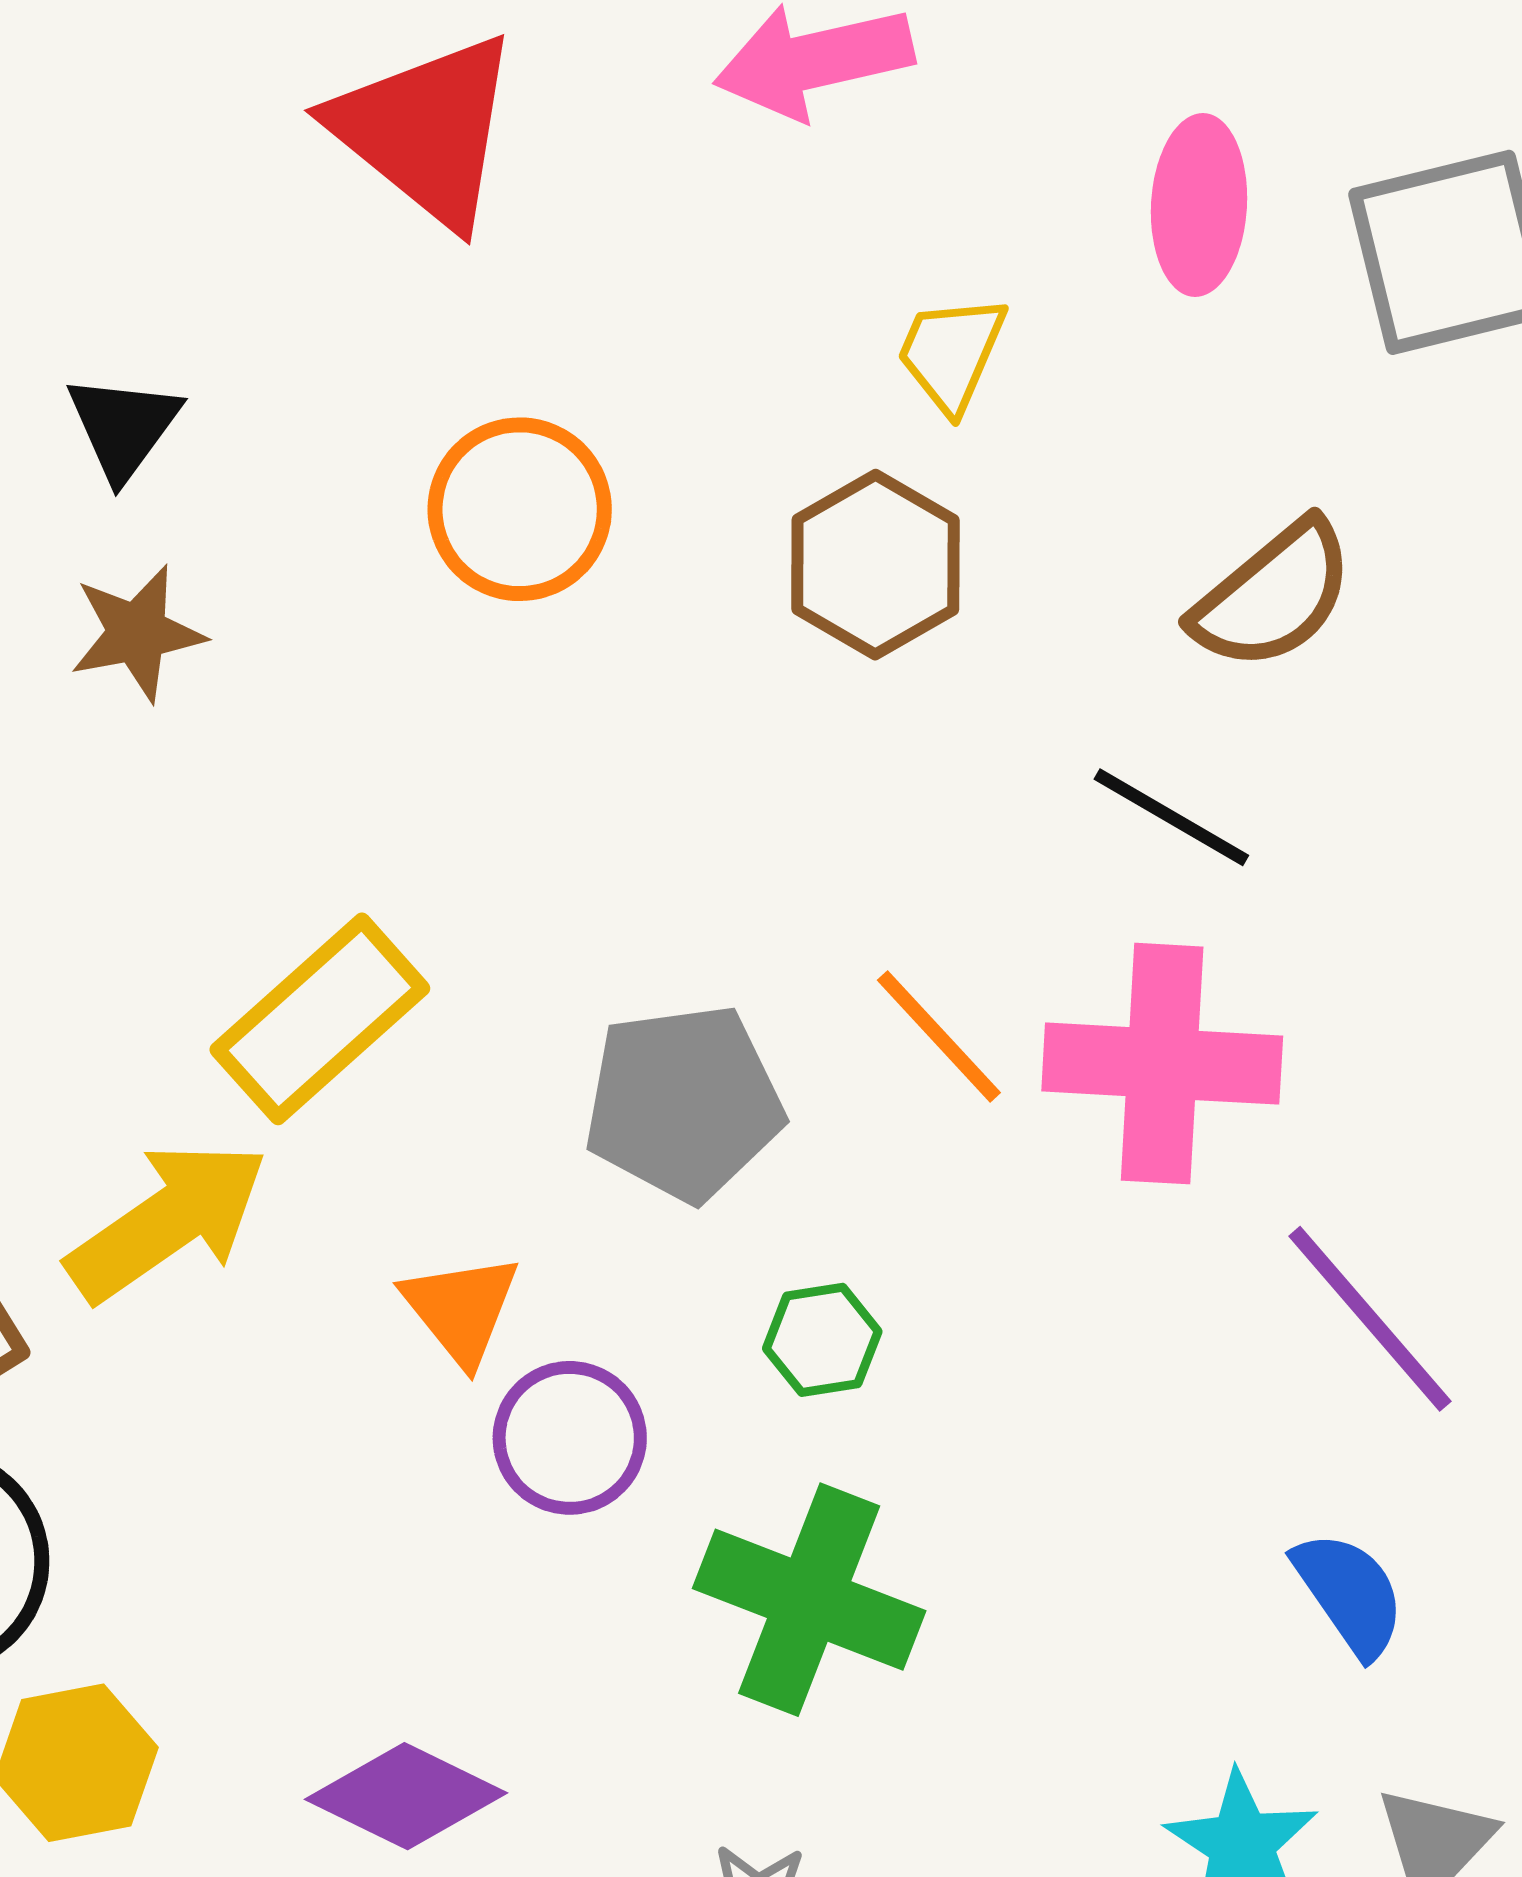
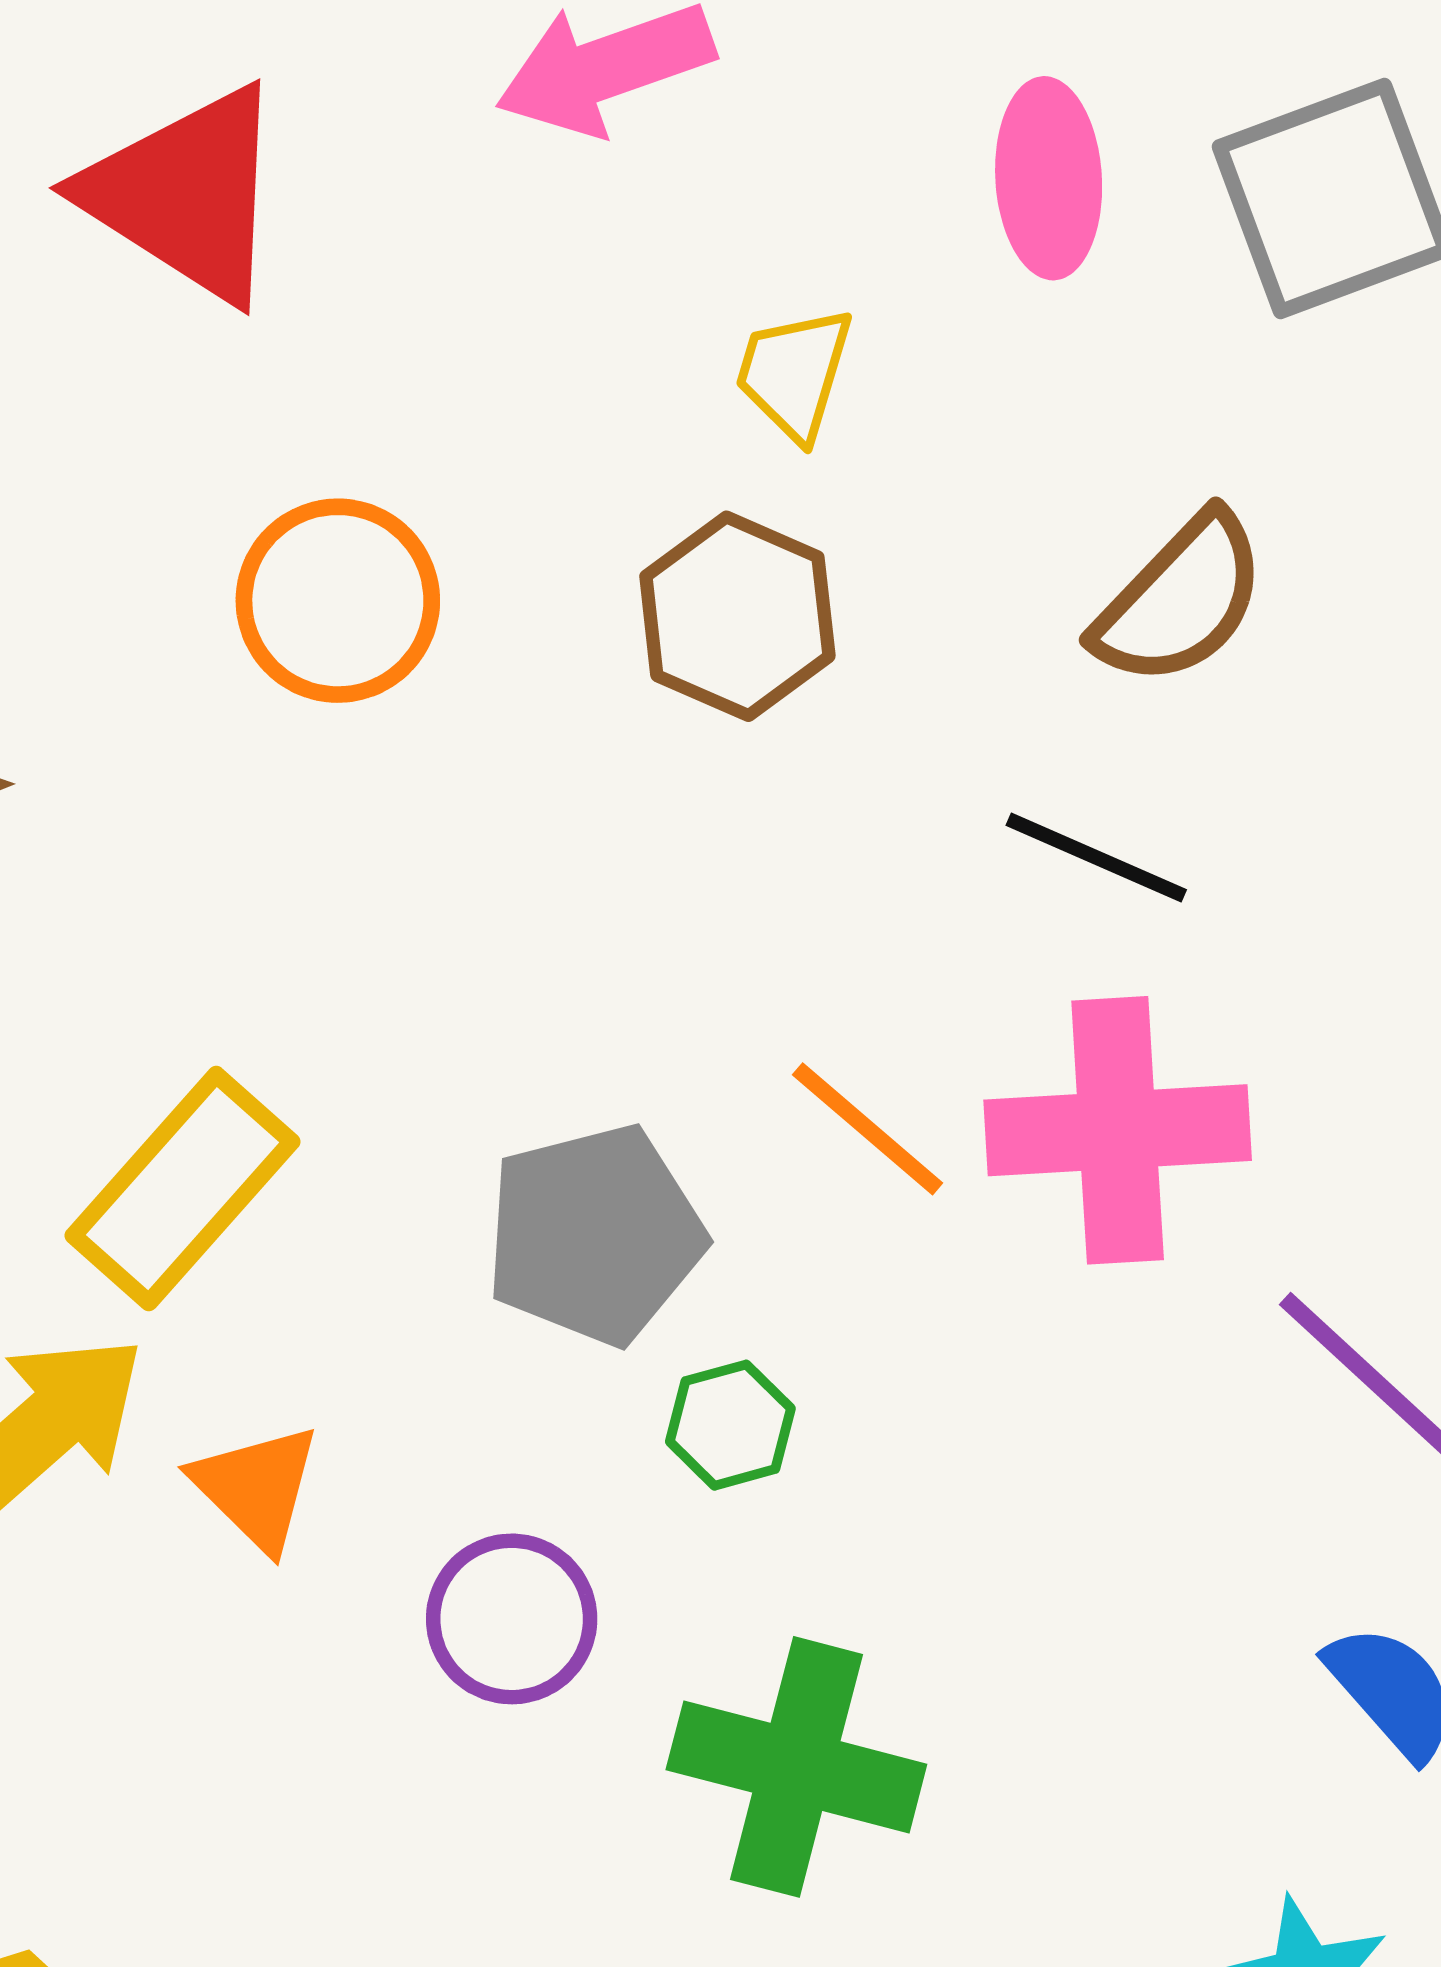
orange triangle: (461, 1309) -> (256, 1487), moved
green hexagon: (822, 1340) -> (730, 1425), moved

